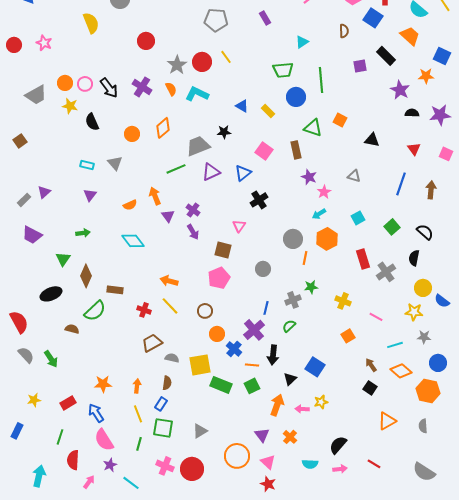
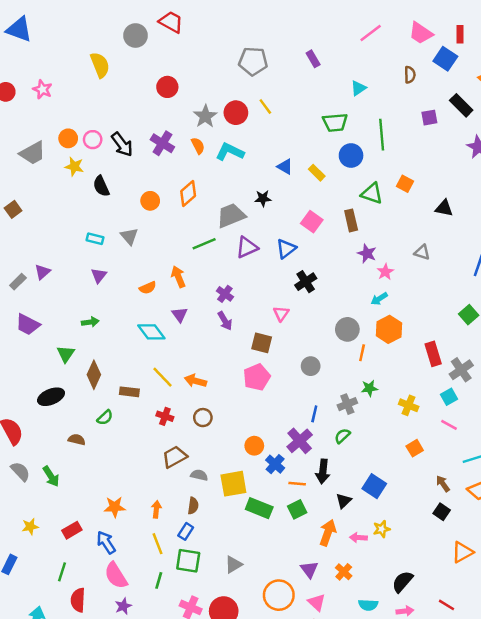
purple triangle: (168, 216) -> (180, 315), moved
cyan square: (358, 218) -> (449, 397), moved
yellow line: (170, 306) -> (162, 377), moved
green semicircle: (95, 311) -> (105, 418), size x0.6
brown circle: (205, 311) -> (203, 418), moved

